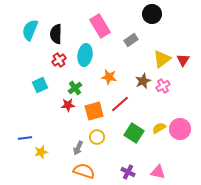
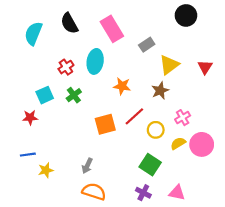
black circle: (152, 14) -> (186, 15), moved
black semicircle: (56, 34) -> (69, 23), moved, turned -30
yellow triangle: (162, 59) -> (169, 65), moved
pink cross: (163, 86) -> (183, 118), moved
green cross: (75, 88) -> (74, 95), moved
red star: (68, 105) -> (30, 118), moved
green square: (134, 133) -> (150, 165), moved
yellow circle: (97, 137) -> (156, 130), moved

